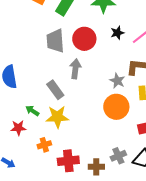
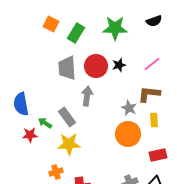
black star: (117, 33) -> (119, 65), moved
green arrow: (32, 111) -> (45, 123), moved
red star: (18, 128) -> (30, 135), moved

